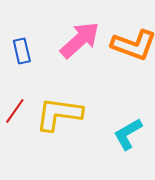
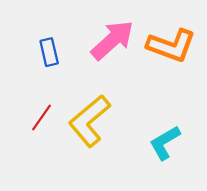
yellow L-shape: (59, 114) -> (89, 121), turned -48

